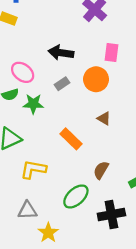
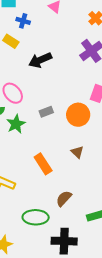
black arrow: (61, 53) -> (40, 60), moved, turned -45
green star: (33, 104) -> (16, 124), turned 30
green ellipse: (76, 196) -> (36, 217), turned 30

